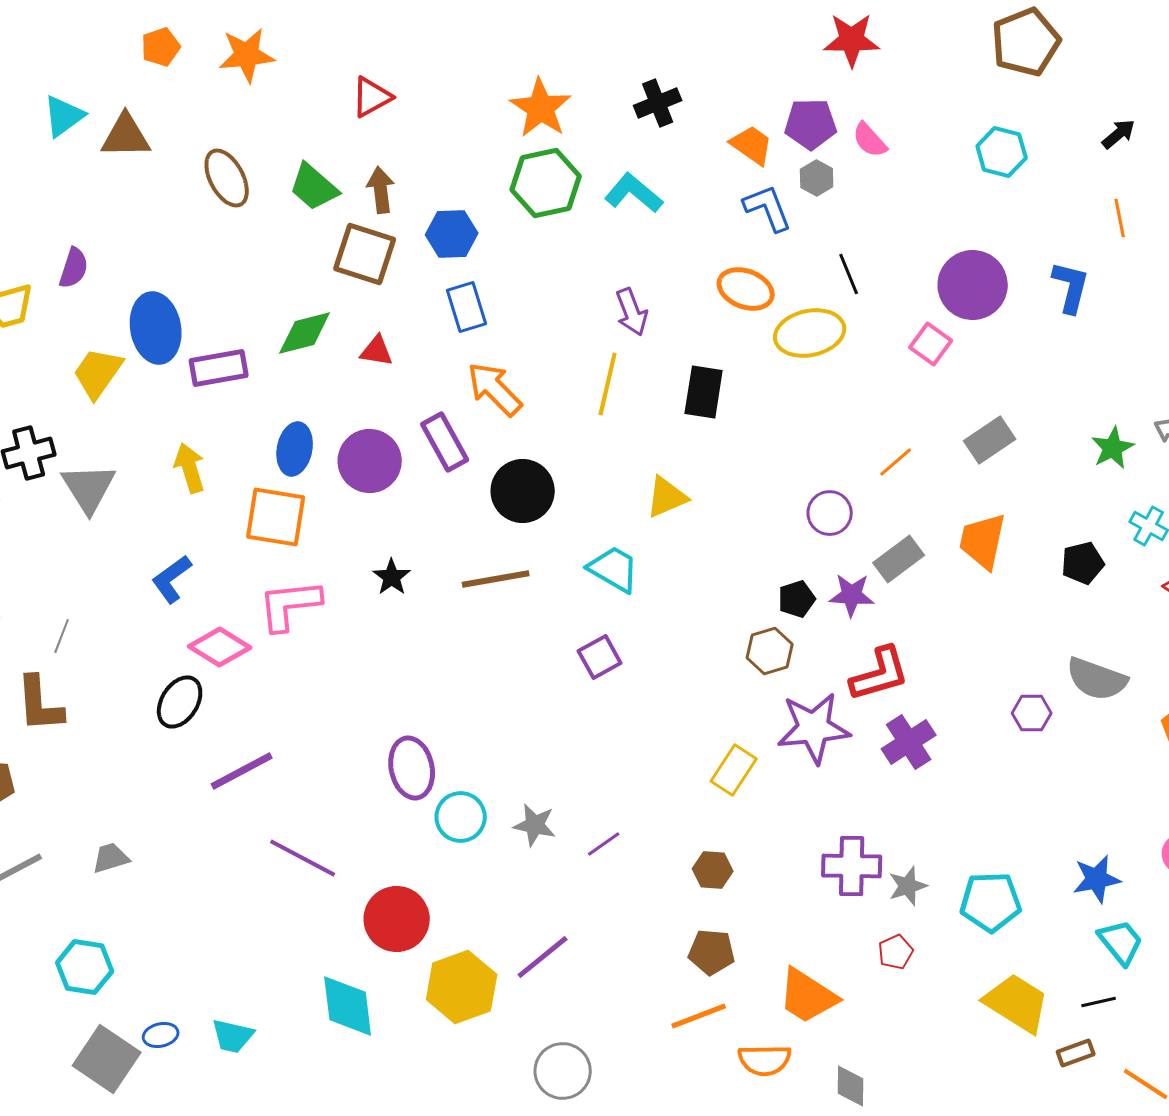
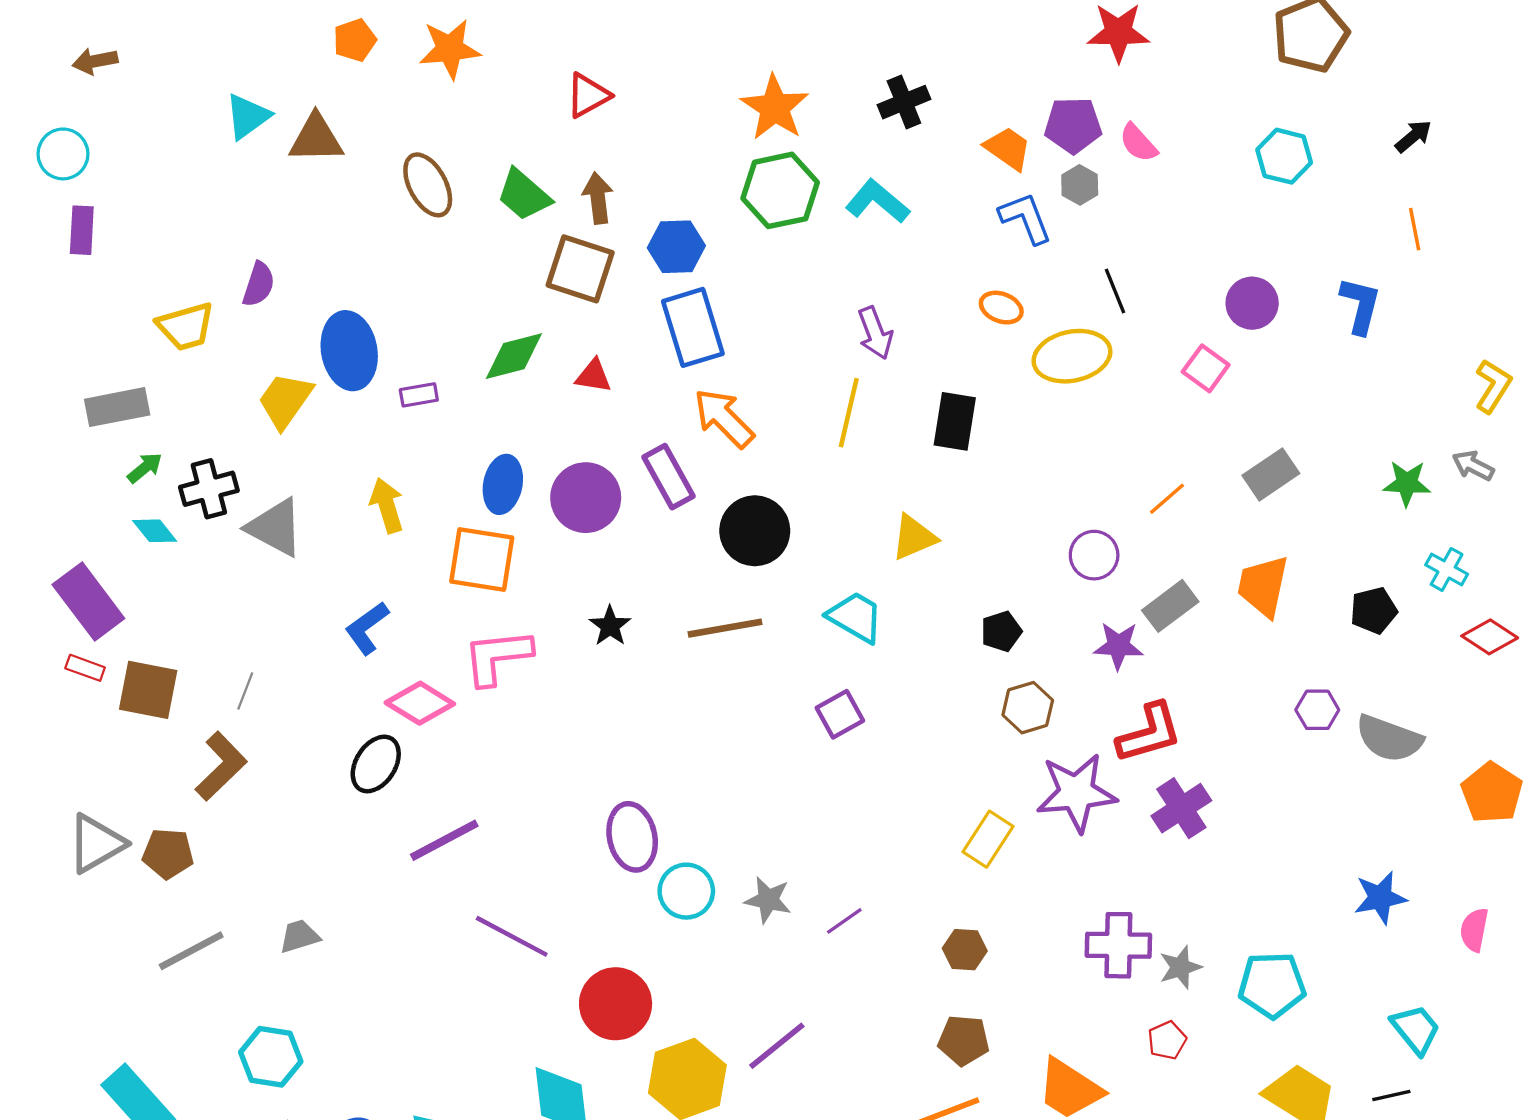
purple circle: (973, 285) -> (1252, 303), size x0.7
orange ellipse: (746, 289) -> (1001, 308), size x0.7
blue rectangle: (467, 307) -> (693, 327), size x1.4
purple rectangle: (219, 368) -> (419, 395), size x0.6
green star: (1113, 448) -> (1407, 483), turned 30
gray triangle: (89, 488) -> (275, 527), turned -30
black pentagon: (797, 599) -> (1001, 631), moved
brown L-shape: (40, 704) -> (221, 766), turned -130
purple hexagon: (1032, 713) -> (1317, 710), moved
blue star: (1097, 879) -> (1380, 898), moved

